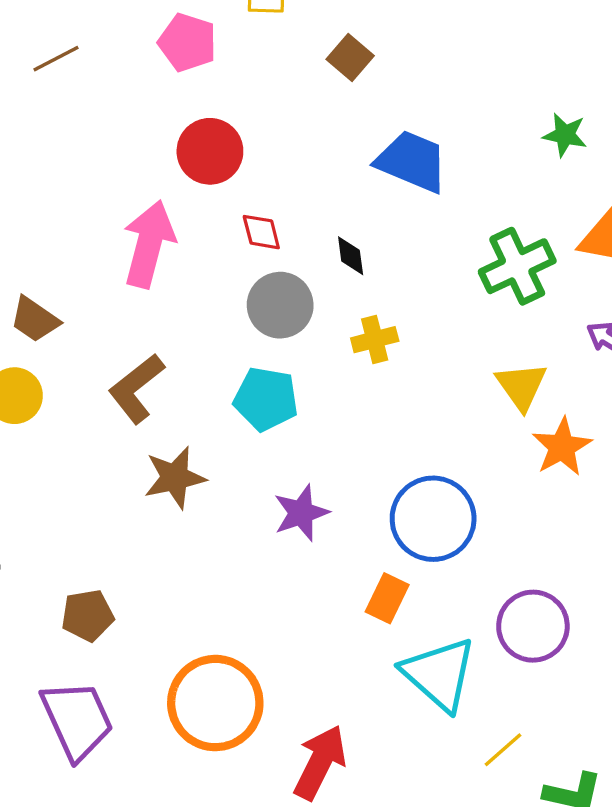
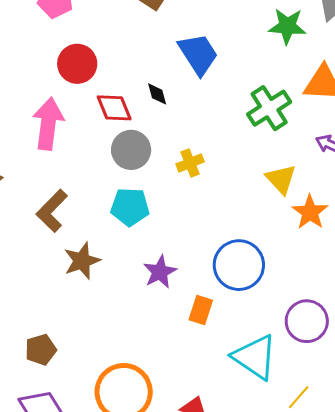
green star: (565, 135) -> (287, 26), size x1.4
blue trapezoid: (412, 161) -> (198, 54), turned 42
red diamond: (261, 232) -> (114, 108), size x1.4
black diamond: (351, 256) -> (157, 94), moved
orange rectangle: (387, 598) -> (201, 310), moved

